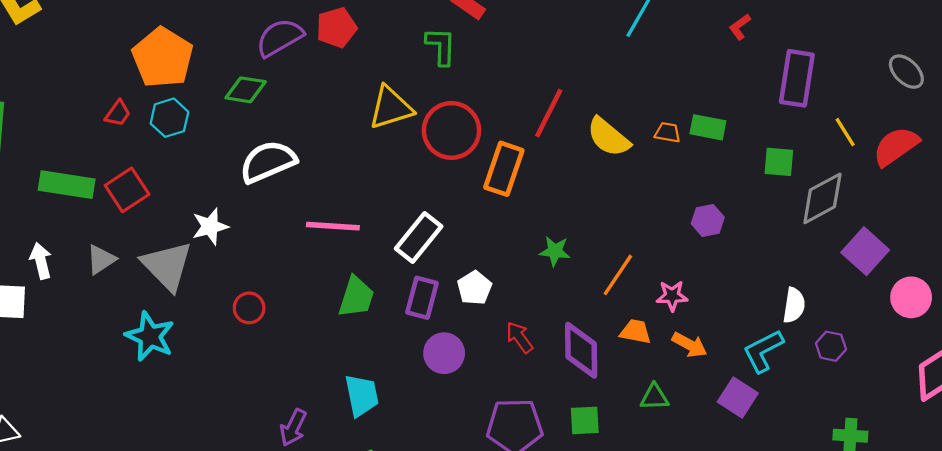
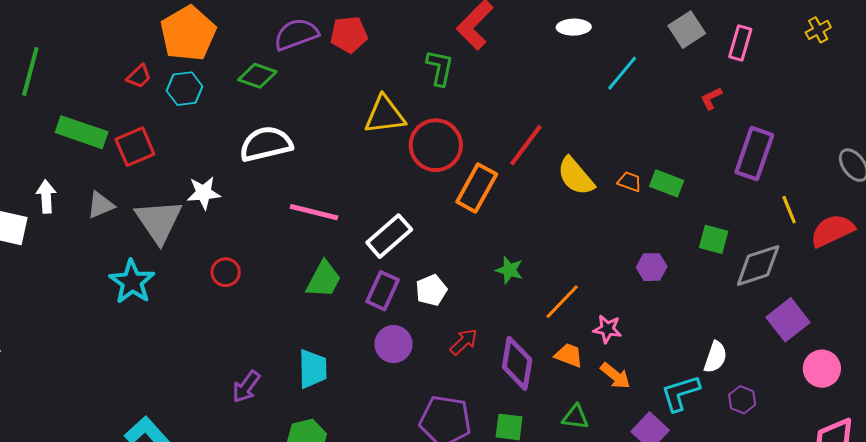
green square: (779, 162) -> (714, 239), moved
red arrow: (519, 337) -> (464, 342), turned 72

